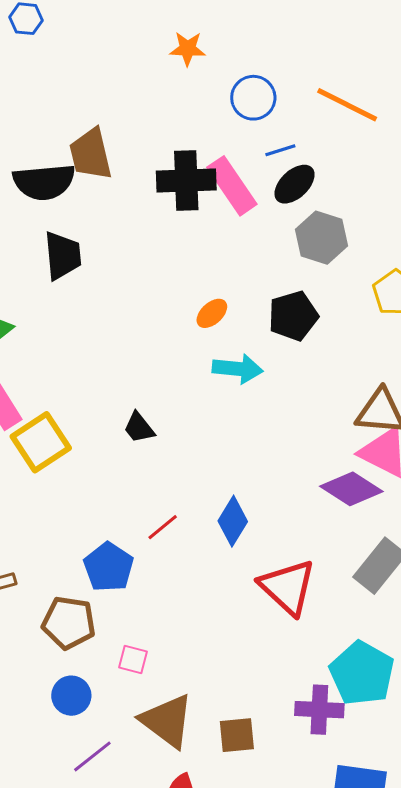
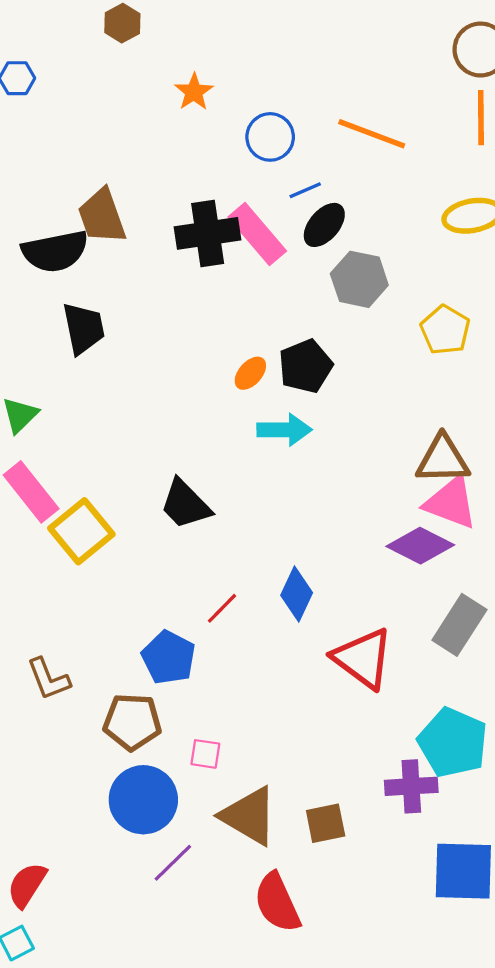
orange star: (188, 49) -> (194, 92), turned -30
black pentagon: (293, 316) -> (306, 366), moved
black trapezoid: (139, 428) -> (185, 504), size x1.5
blue circle: (71, 696) -> (143, 800), size x1.6

